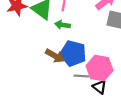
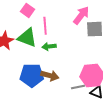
blue pentagon: (73, 53) -> (32, 75), moved

